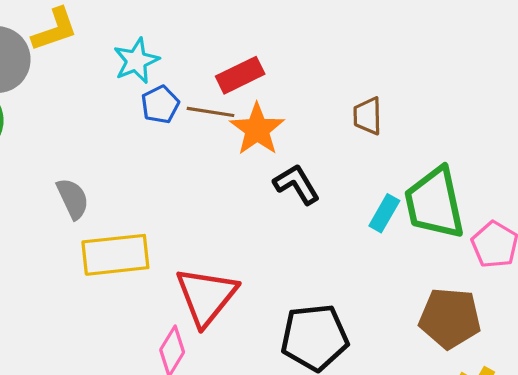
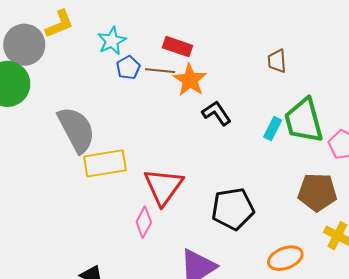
red rectangle: (240, 75) -> (177, 47), turned 48
brown trapezoid: (368, 116) -> (277, 61), moved
gray semicircle: (73, 199) -> (76, 130), size x1.8

